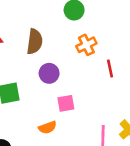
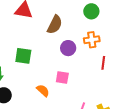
purple circle: (49, 73) -> (68, 48), moved
orange semicircle: (48, 127) -> (43, 91), turned -136

